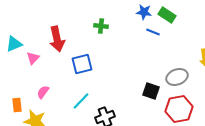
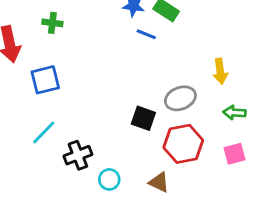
green cross: (101, 26) -> (52, 23), moved

